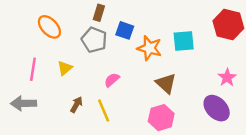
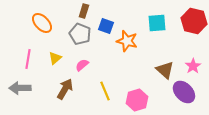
cyan square: (184, 41) -> (157, 23), moved
pink semicircle: (112, 80) -> (82, 65), moved
brown triangle: (166, 83) -> (165, 70), moved
brown arrow: (77, 105) -> (65, 89), size x1.5
yellow line: (104, 110) -> (105, 91), moved

